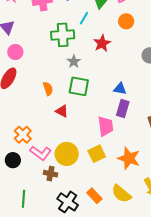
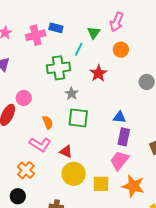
pink circle: (15, 52) -> (24, 98), moved
red triangle: (62, 111) -> (66, 152), moved
pink trapezoid: (106, 126) -> (119, 161), moved, turned -130
pink L-shape: (41, 153) -> (40, 144), moved
yellow circle: (67, 154) -> (74, 174), moved
yellow square: (97, 154) -> (101, 184), turned 30

